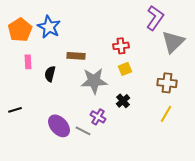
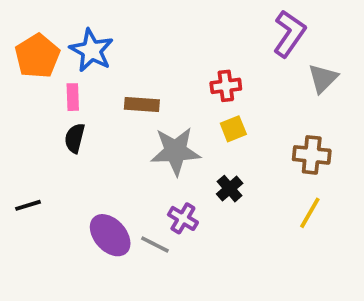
gray triangle: (173, 42) -> (323, 78), size x0.7
pink rectangle: (28, 62) -> (73, 97), moved
black semicircle: (50, 74) -> (75, 138), moved

